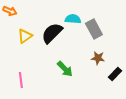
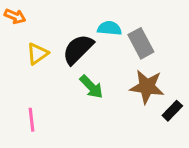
brown star: (98, 58) -> (147, 87), size x1.6
green arrow: (65, 69) -> (91, 87), moved

